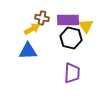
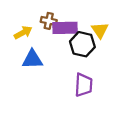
purple rectangle: (68, 20) -> (65, 28), moved
yellow arrow: (32, 29) -> (23, 33), moved

